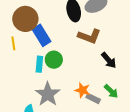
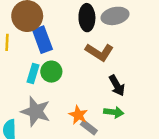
green arrow: (111, 91) -> (114, 112), moved, turned -49
gray star: (48, 94) -> (36, 111), turned -30

